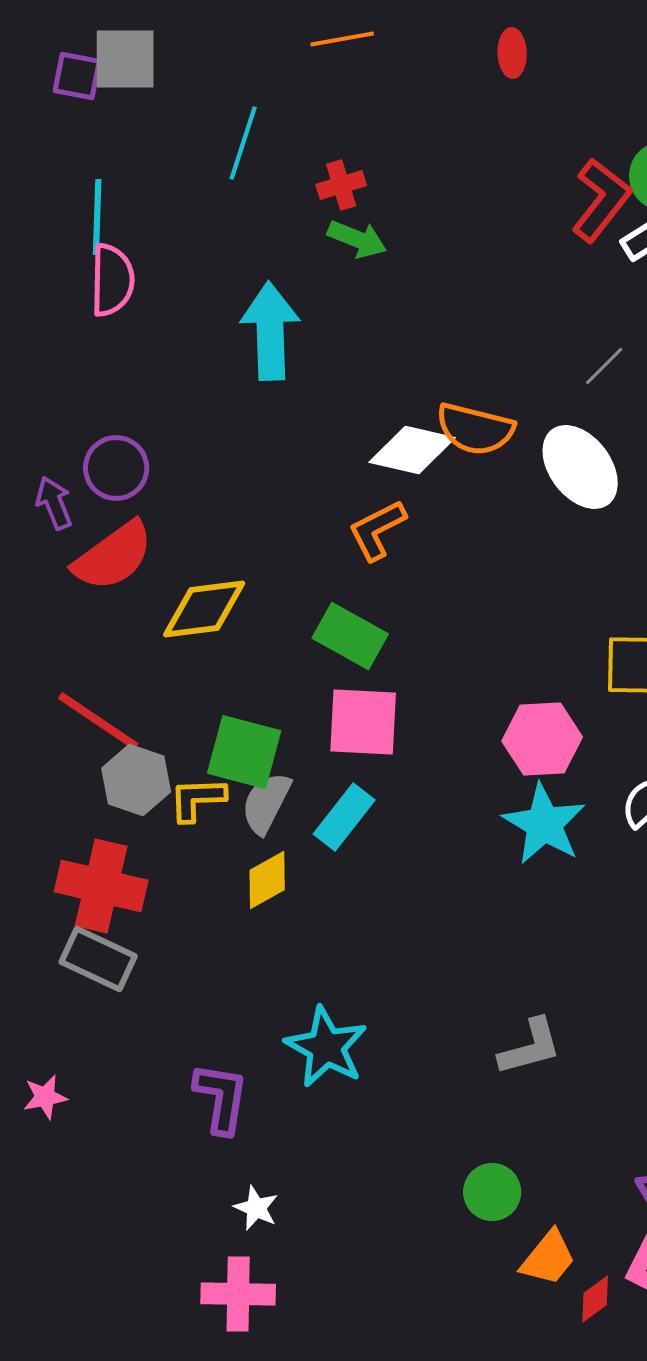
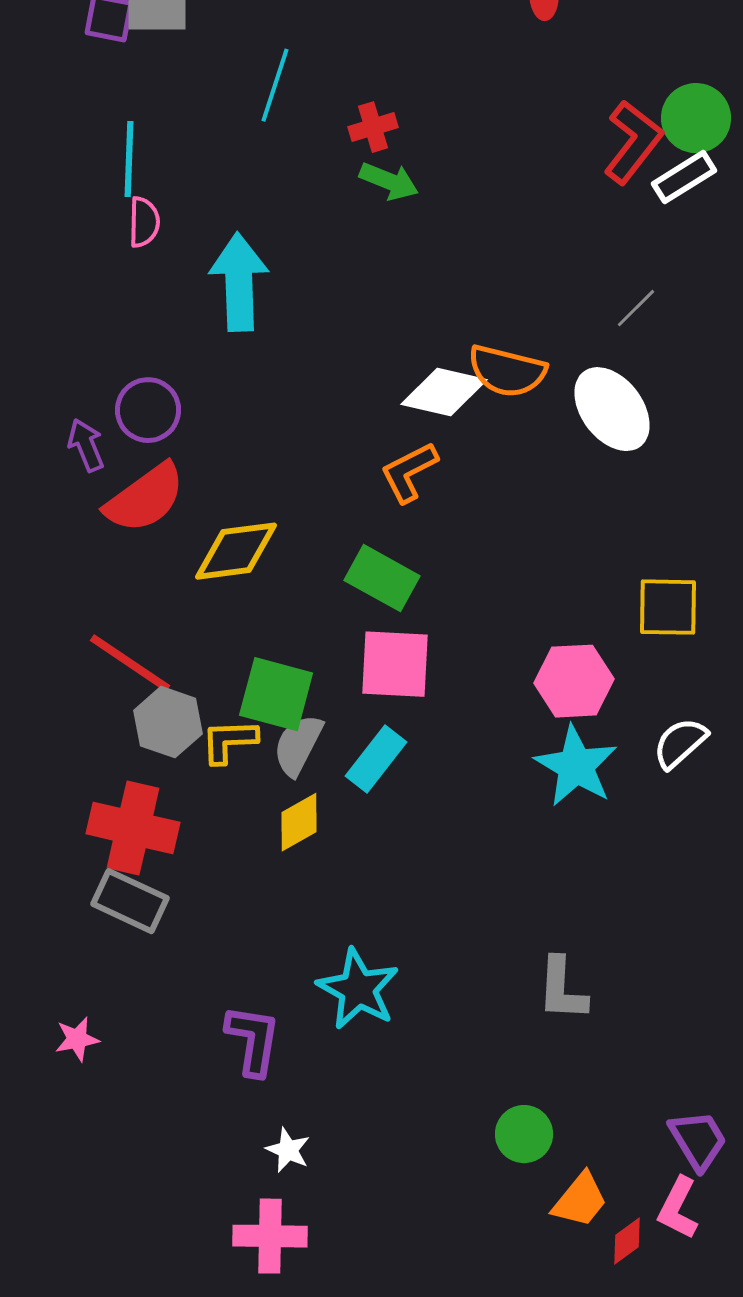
pink semicircle: (112, 280) -> (144, 222), size x0.7
cyan arrow: (270, 331) -> (239, 282), moved
gray L-shape: (530, 1047) -> (562, 989), turned 108

